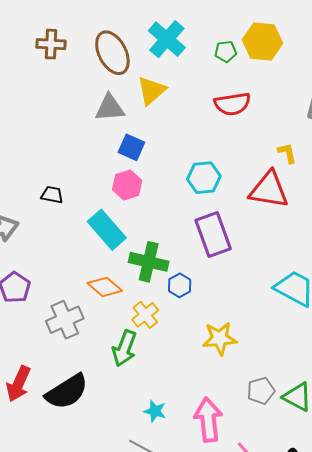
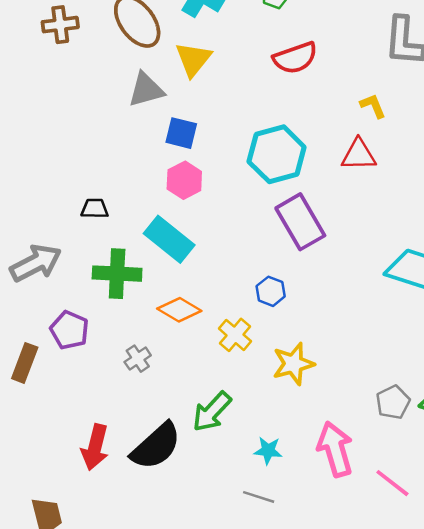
cyan hexagon: (204, 178) -> (277, 154), size x1.4
red triangle: (269, 190) -> (359, 155), size x0.7
green cross: (149, 262) -> (117, 274), moved
gray cross: (65, 320) -> (138, 359), size x0.6
yellow star: (220, 338) -> (293, 364), moved
green arrow: (124, 348) -> (212, 412), moved, turned 33

